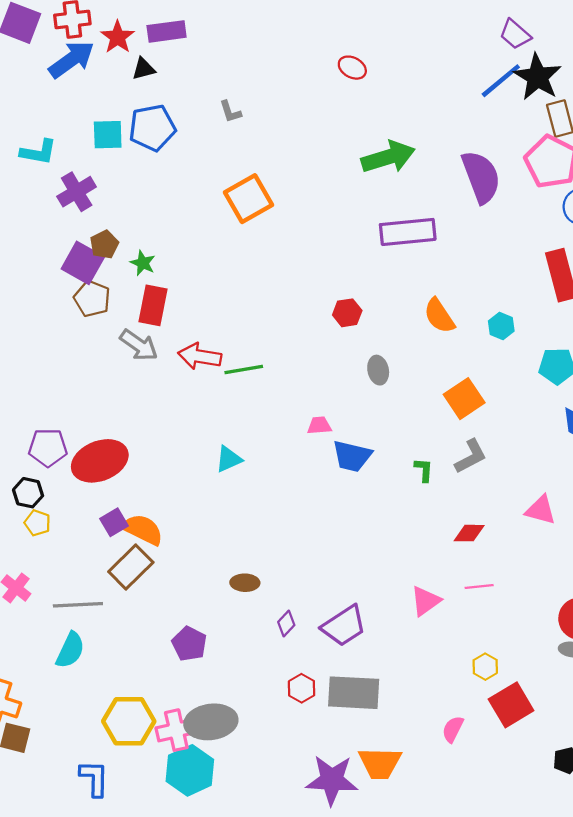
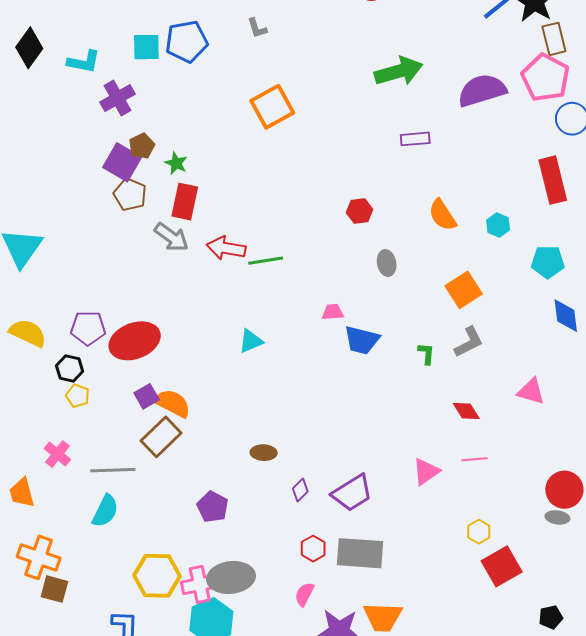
purple semicircle: (481, 177) -> (482, 90), turned -87
purple rectangle: (408, 232) -> (415, 139), size x0.6
red diamond: (469, 533) -> (466, 411), turned 56
pink semicircle: (453, 729) -> (304, 594), moved

